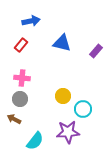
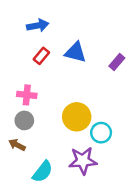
red rectangle: (21, 45) -> (41, 56), moved
yellow circle: (63, 96) -> (77, 117), size x1.5

